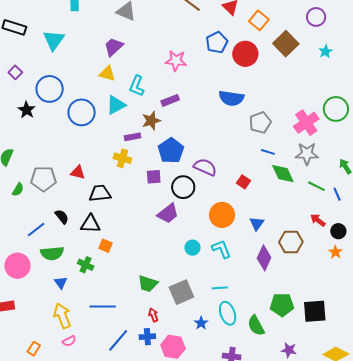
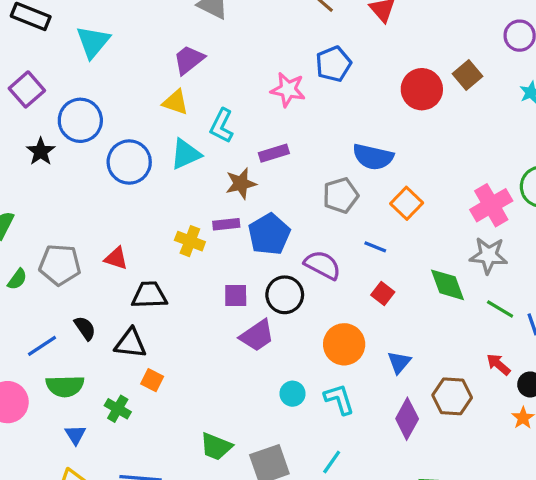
orange square: (259, 20) -> (407, 203), moved
blue pentagon: (217, 42) -> (333, 64), moved
brown square: (286, 44) -> (468, 75), size x0.7
red circle: (245, 54) -> (422, 89), moved
purple square: (15, 72) -> (27, 89), size x1.5
gray pentagon: (260, 123) -> (341, 195), moved
purple rectangle: (132, 137) -> (226, 224), moved
blue line: (268, 152) -> (375, 247), moved
purple square: (154, 177) -> (236, 295), moved
cyan line: (220, 288) -> (332, 462), turned -56

